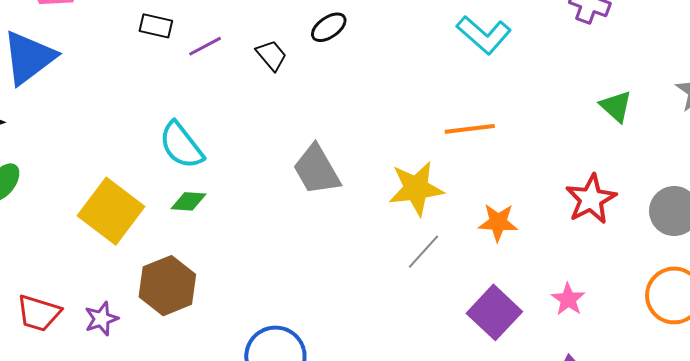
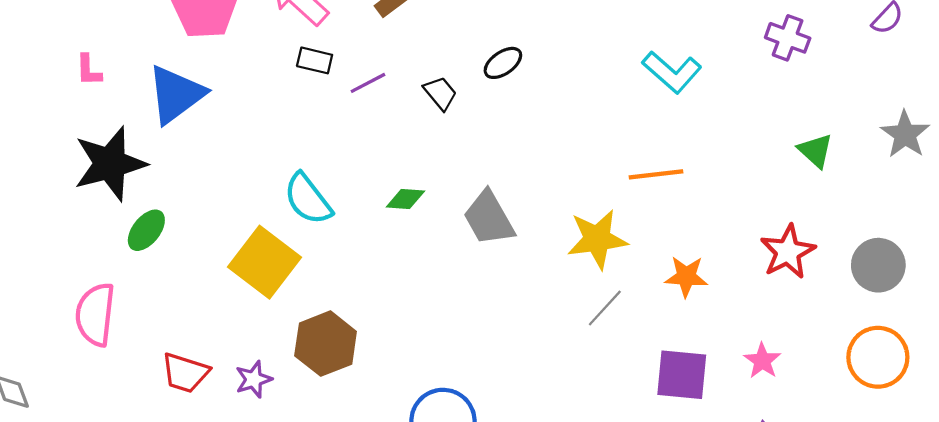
cyan semicircle: (181, 145) -> (308, 199), moved
green diamond: (188, 201) -> (405, 199), moved
purple square: (494, 312) -> (682, 375), turned -38

